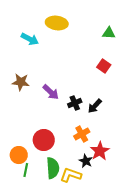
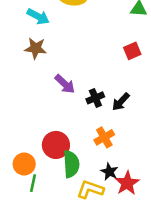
red square: (104, 66) -> (132, 51), turned 32
brown star: (21, 82) -> (36, 48), moved
red star: (100, 151) -> (127, 183), moved
green semicircle: (53, 168) -> (71, 164), moved

